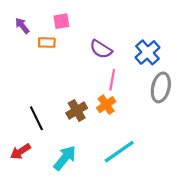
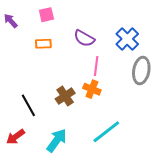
orange rectangle: (47, 43) -> (43, 44), moved
orange cross: (106, 105) -> (92, 89), turned -30

